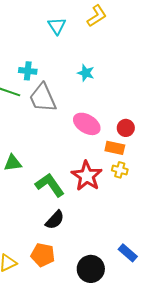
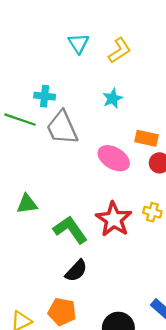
yellow L-shape: (97, 16) -> (120, 50), moved
cyan star: (86, 73) -> (113, 98), turned 30
orange rectangle: (115, 148) -> (146, 138), moved

